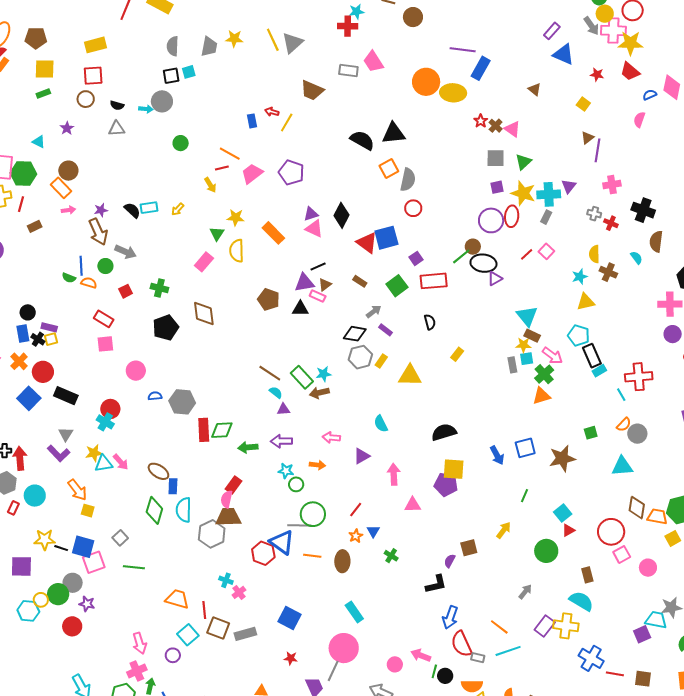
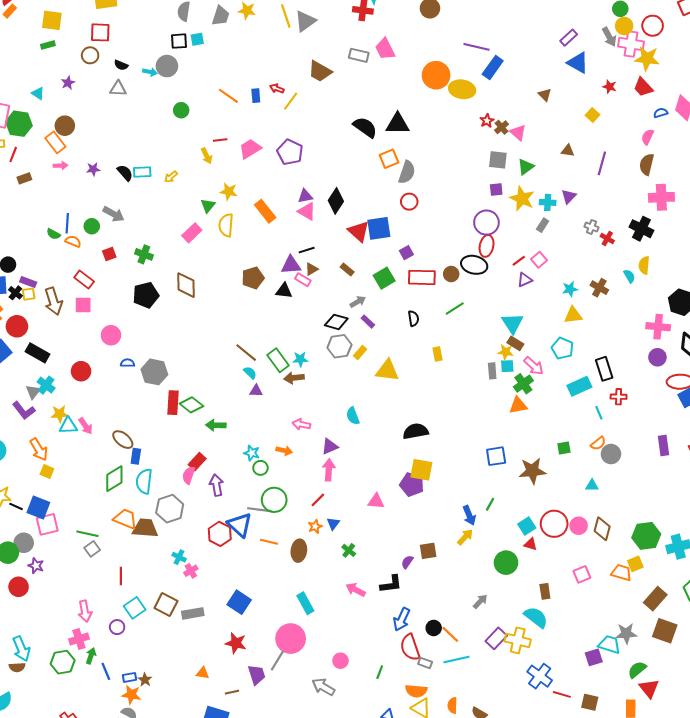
brown triangle: (588, 138) -> (568, 151), moved, turned 40
orange line: (230, 154) -> (228, 96), moved
pink cross: (612, 185) -> (661, 197), moved, size x1.4
cyan cross: (549, 194) -> (548, 202), size x0.7
red ellipse: (512, 216) -> (487, 246), moved
brown arrow: (98, 232) -> (53, 301), moved
brown semicircle: (656, 241) -> (647, 164), moved
brown circle: (473, 247) -> (451, 274), moved
yellow semicircle: (594, 254) -> (644, 265), moved
green line: (461, 256) -> (455, 308), moved
purple triangle: (495, 279) -> (525, 280), moved
brown pentagon: (268, 299) -> (253, 278), turned 30
yellow rectangle: (457, 354) -> (437, 354), turned -56
black rectangle: (592, 356) -> (604, 369), moved
cyan rectangle: (599, 371) -> (579, 386), size x1.6
red cross: (639, 377) -> (619, 397), size x0.6
cyan cross: (105, 422) -> (46, 385), moved
green diamond: (222, 430) -> (191, 405), turned 35
purple arrow: (281, 441) -> (216, 485), moved, turned 75
blue arrow: (497, 455) -> (469, 515), moved
cyan triangle: (622, 466) -> (592, 485), size x0.6
pink arrow: (394, 474) -> (329, 470), moved
green diamond: (154, 510) -> (114, 479), turned 36
brown trapezoid: (228, 517) -> (145, 528), moved
orange trapezoid: (657, 517) -> (621, 573), moved
red triangle: (568, 530) -> (531, 544), turned 40
red circle: (611, 532) -> (554, 524), moved
gray square: (120, 538) -> (92, 549), moved
pink circle: (648, 568) -> (579, 526), moved
orange trapezoid: (177, 599) -> (125, 519), moved
red line: (204, 610) -> (121, 576), moved
pink arrow: (421, 655) -> (356, 590), moved
red star: (291, 658) -> (236, 643), size x1.5
black circle: (445, 676) -> (434, 628), moved

